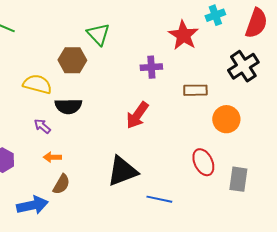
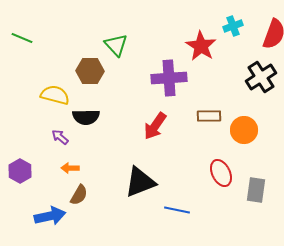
purple cross: (151, 67) -> (169, 78), size x1.6
brown rectangle: (195, 90) -> (209, 116), moved

